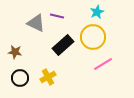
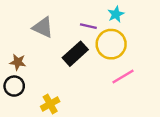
purple line: (57, 16) -> (88, 26), moved
yellow cross: (48, 77) -> (50, 104), moved
black circle: (20, 78) -> (14, 86), moved

